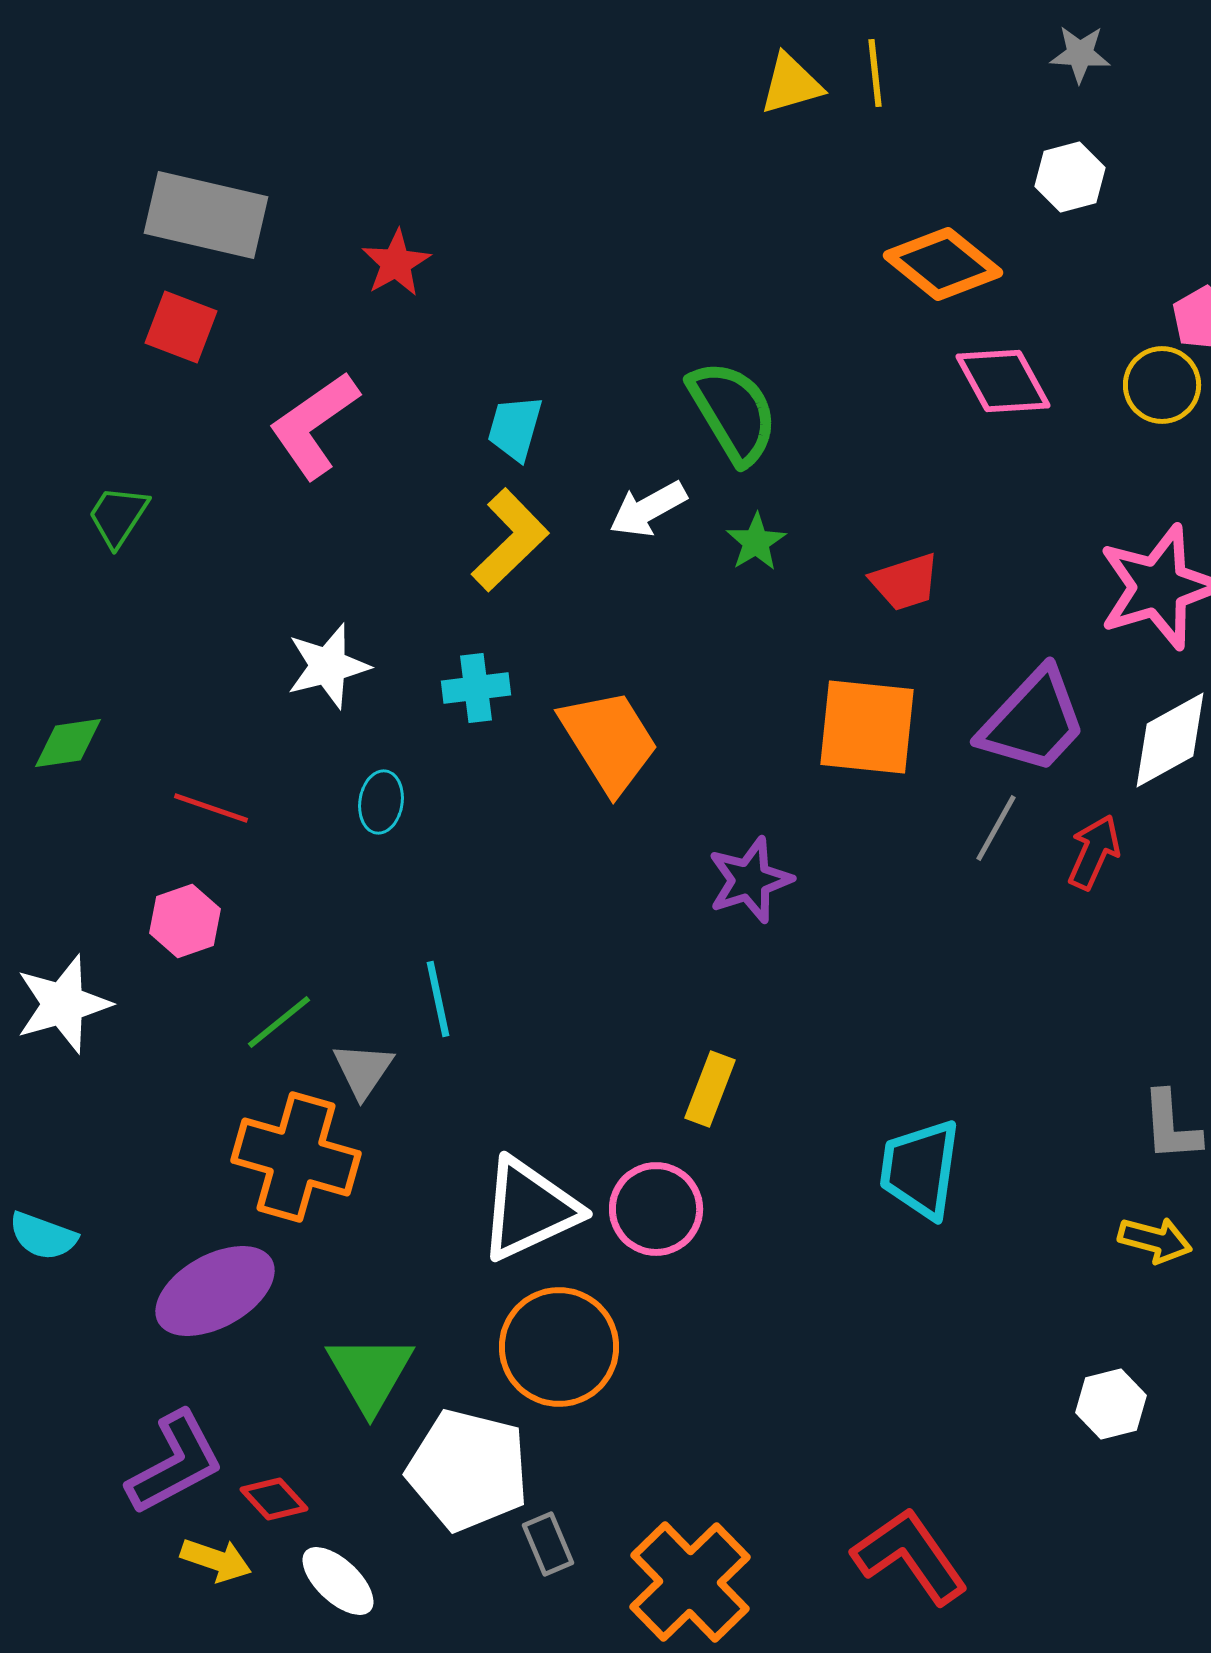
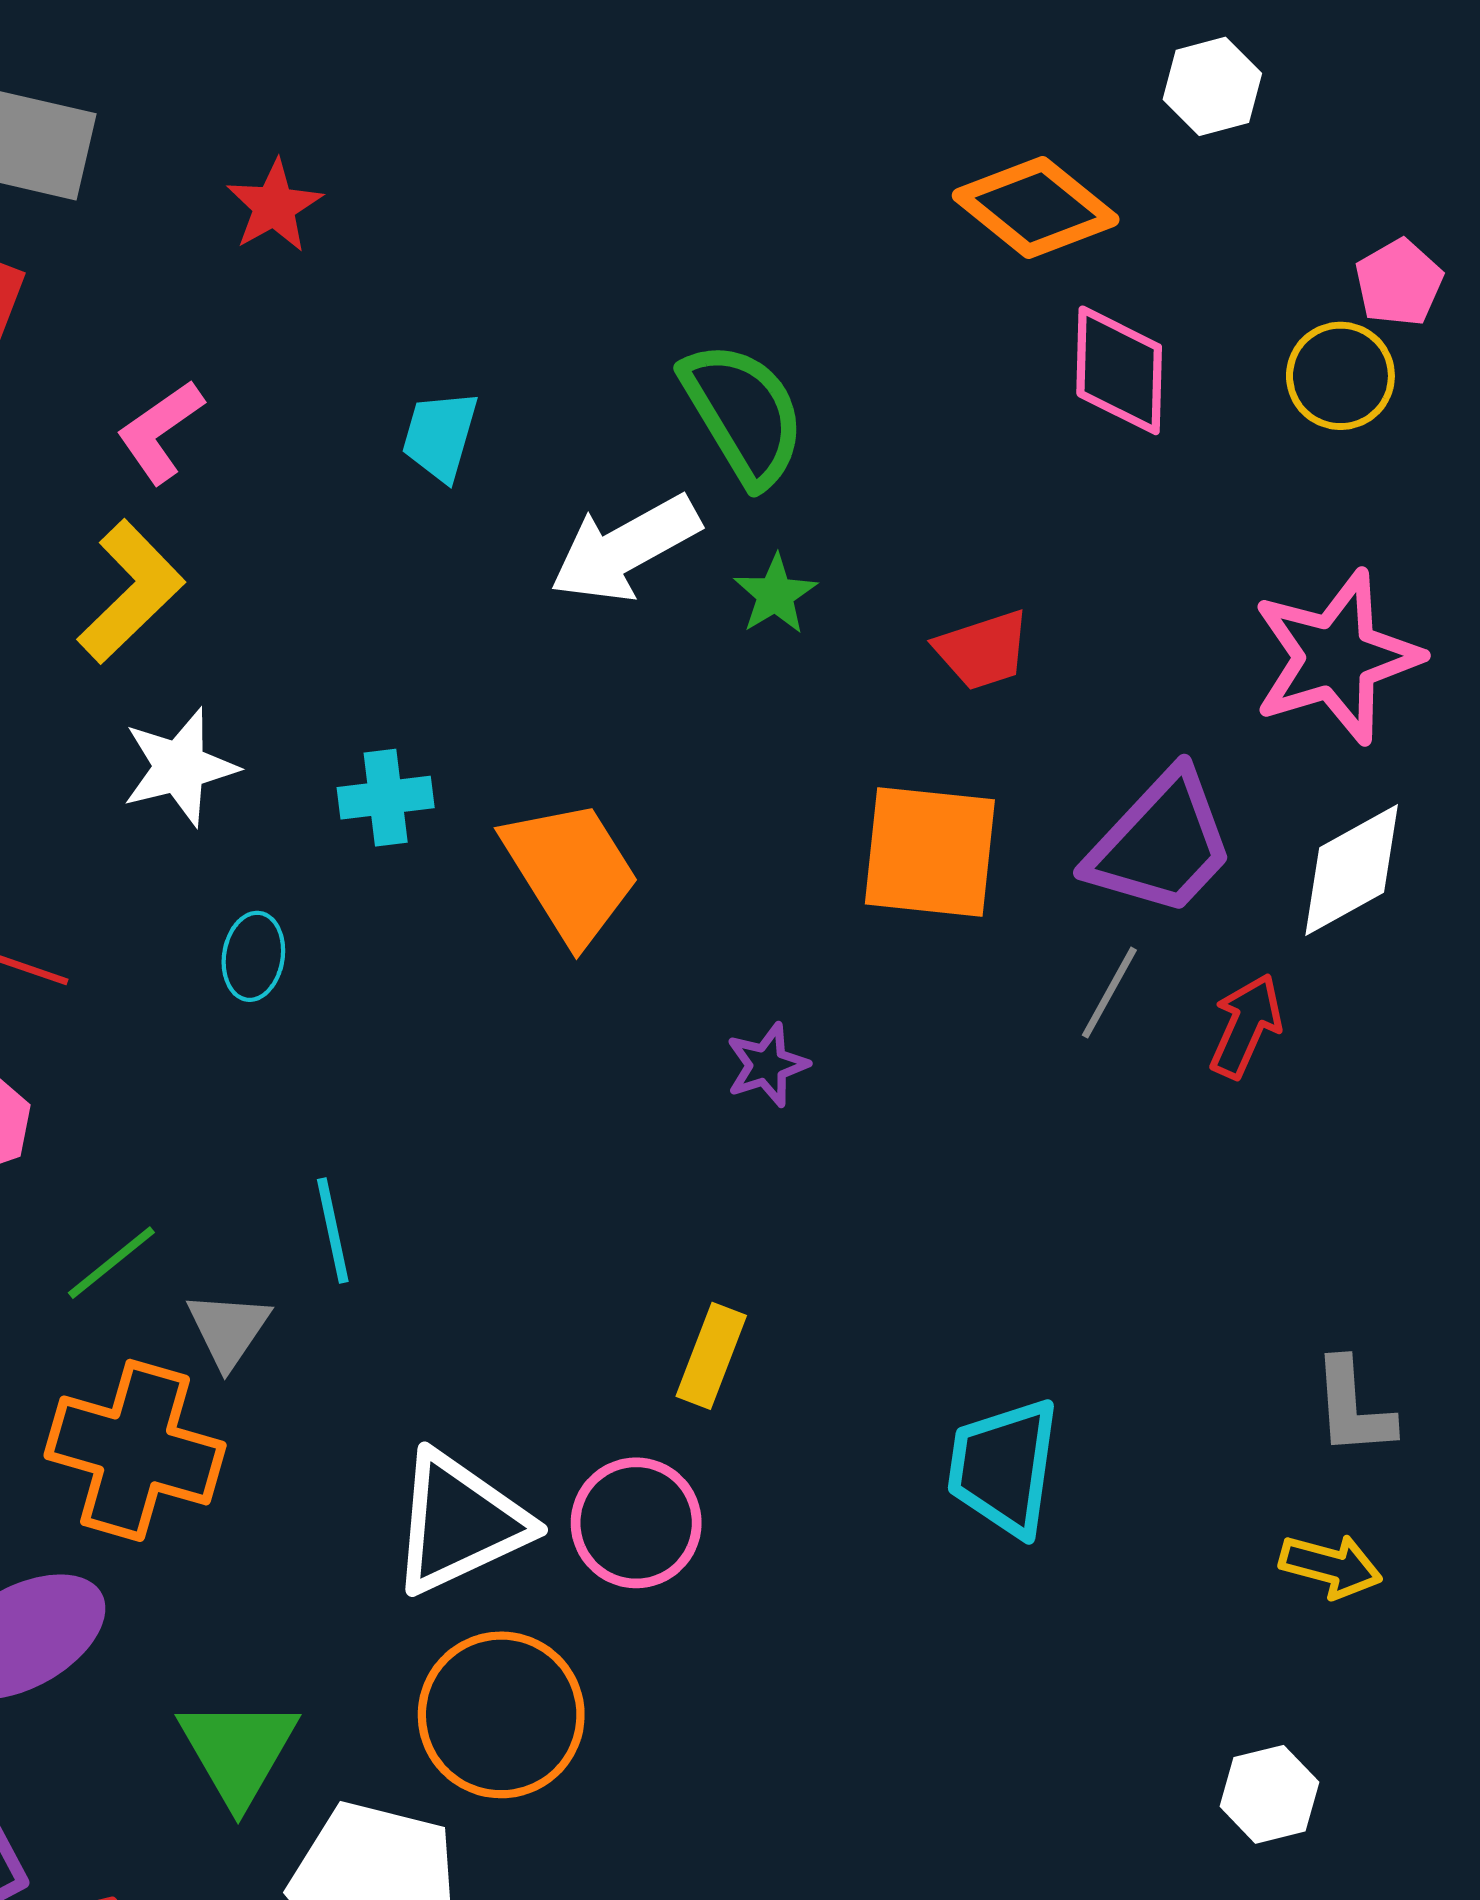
pink diamond: (1003, 381) -> (1119, 370), turned 30
pink L-shape: (314, 425) -> (160, 432), size x0.7
white arrow: (648, 509) -> (625, 549), size x1.4
yellow L-shape: (510, 540) -> (131, 592), moved
purple star: (750, 880) -> (767, 1065), size x0.7

